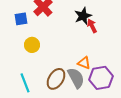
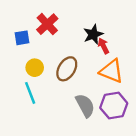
orange triangle: (84, 63) -> (112, 71), moved, size x1.6
brown ellipse: (56, 79) -> (67, 69), moved
cyan line: (25, 83) -> (30, 93), moved

